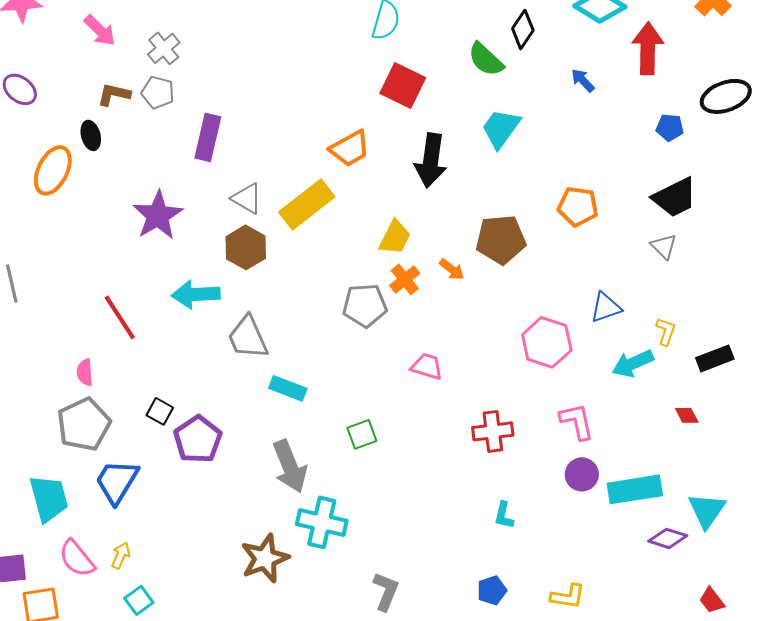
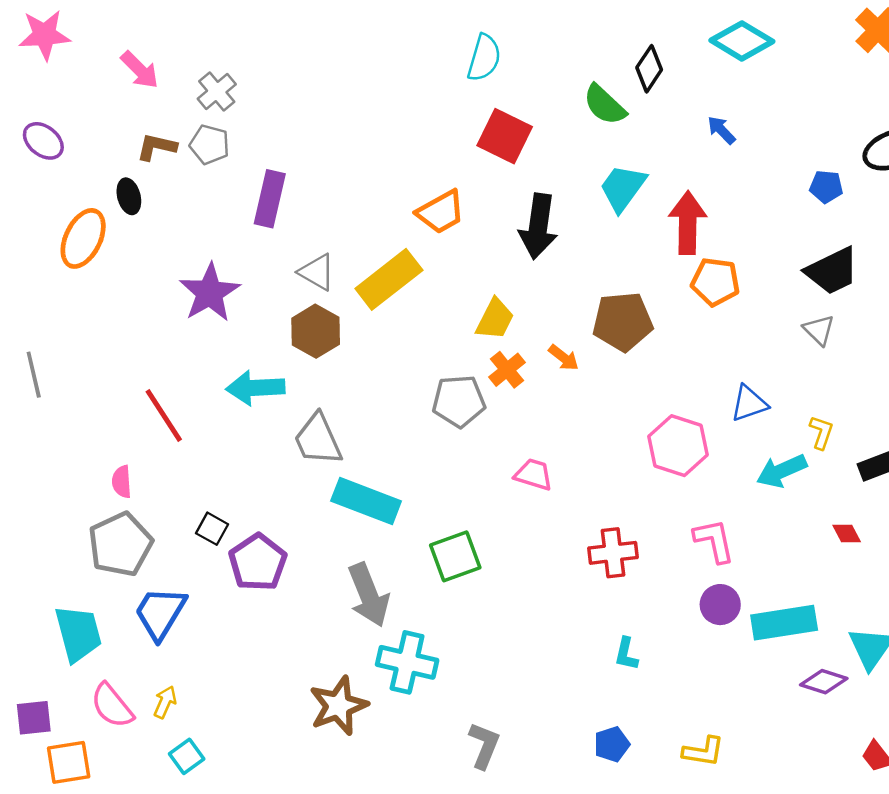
red arrow: (648, 48) -> (688, 223), moved
cyan rectangle: (288, 388) -> (366, 501), size x1.5
green square: (362, 434) -> (455, 556), size x1.4

